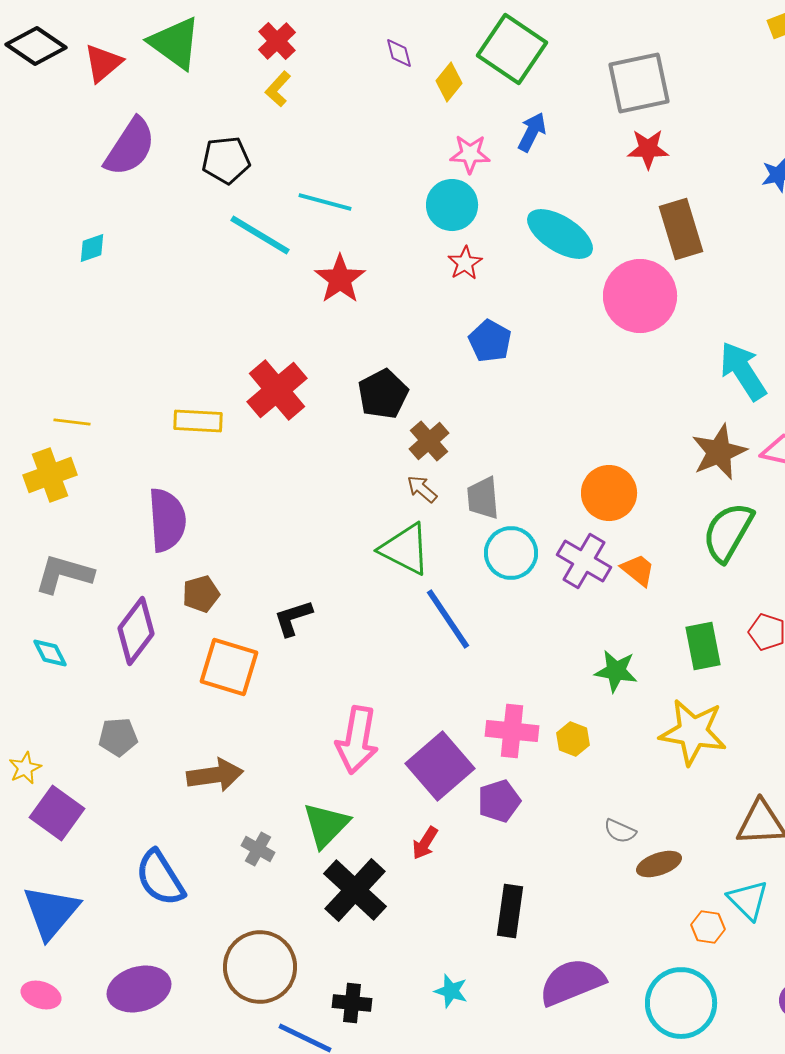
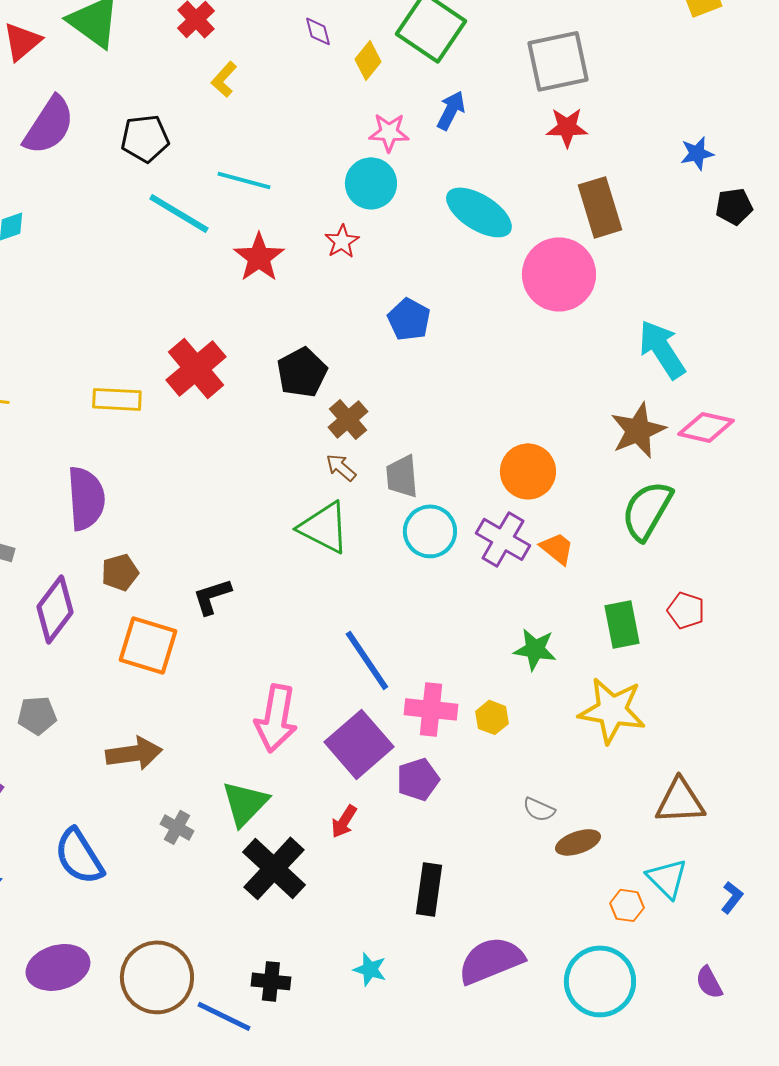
yellow L-shape: (278, 89) -> (224, 79), moved
red star: (465, 263) -> (342, 241), moved
blue line: (448, 619) -> (367, 660), moved
brown circle: (260, 967) -> (157, 977), moved

